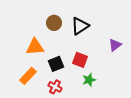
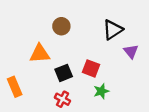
black triangle: (80, 26) -> (113, 30), moved
purple triangle: (115, 45) -> (131, 51), turned -32
orange rectangle: (28, 76) -> (15, 87), moved, turned -66

